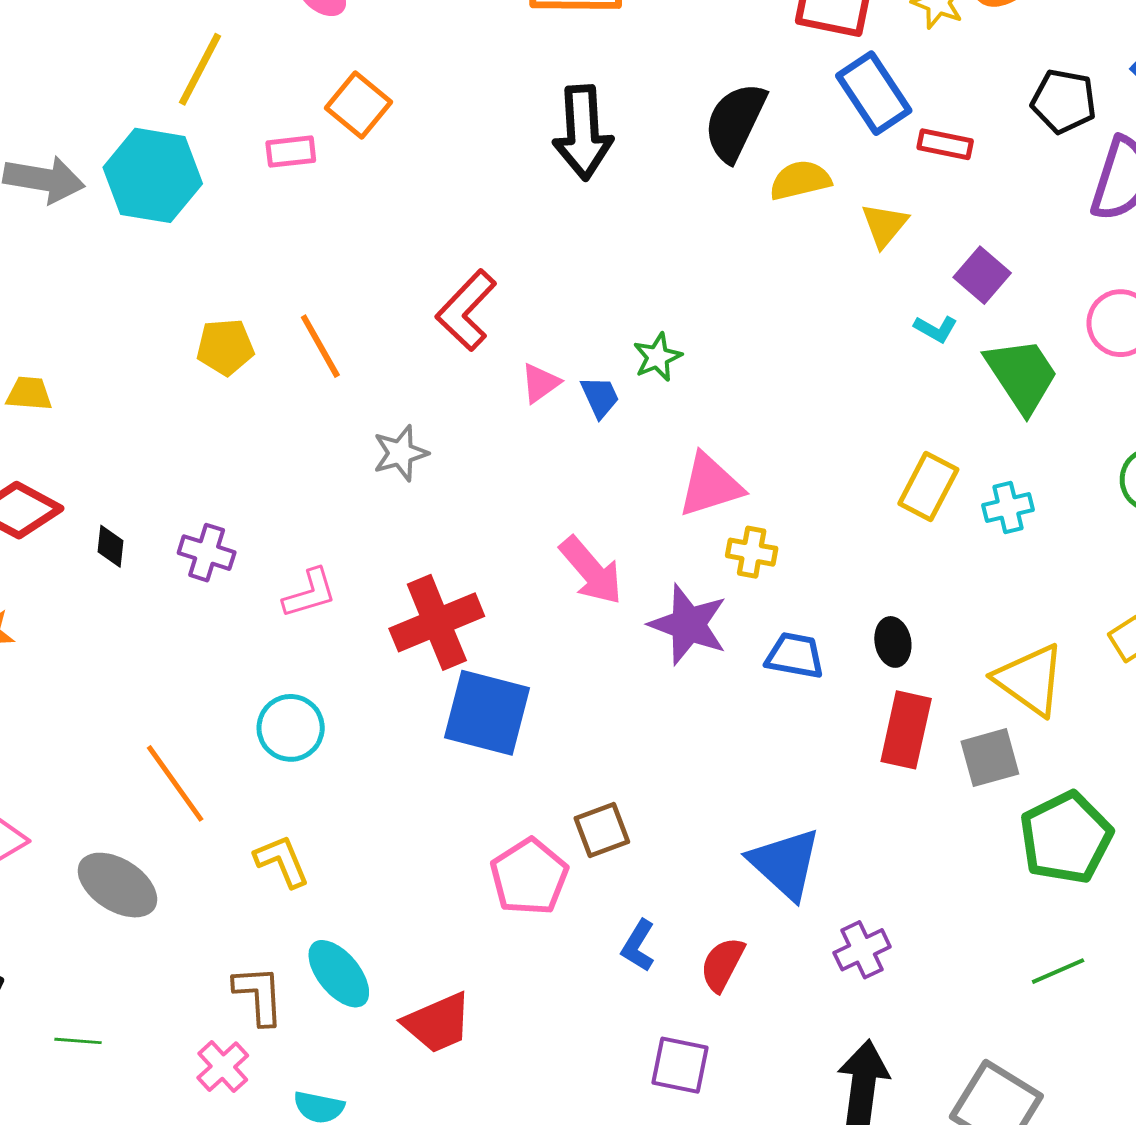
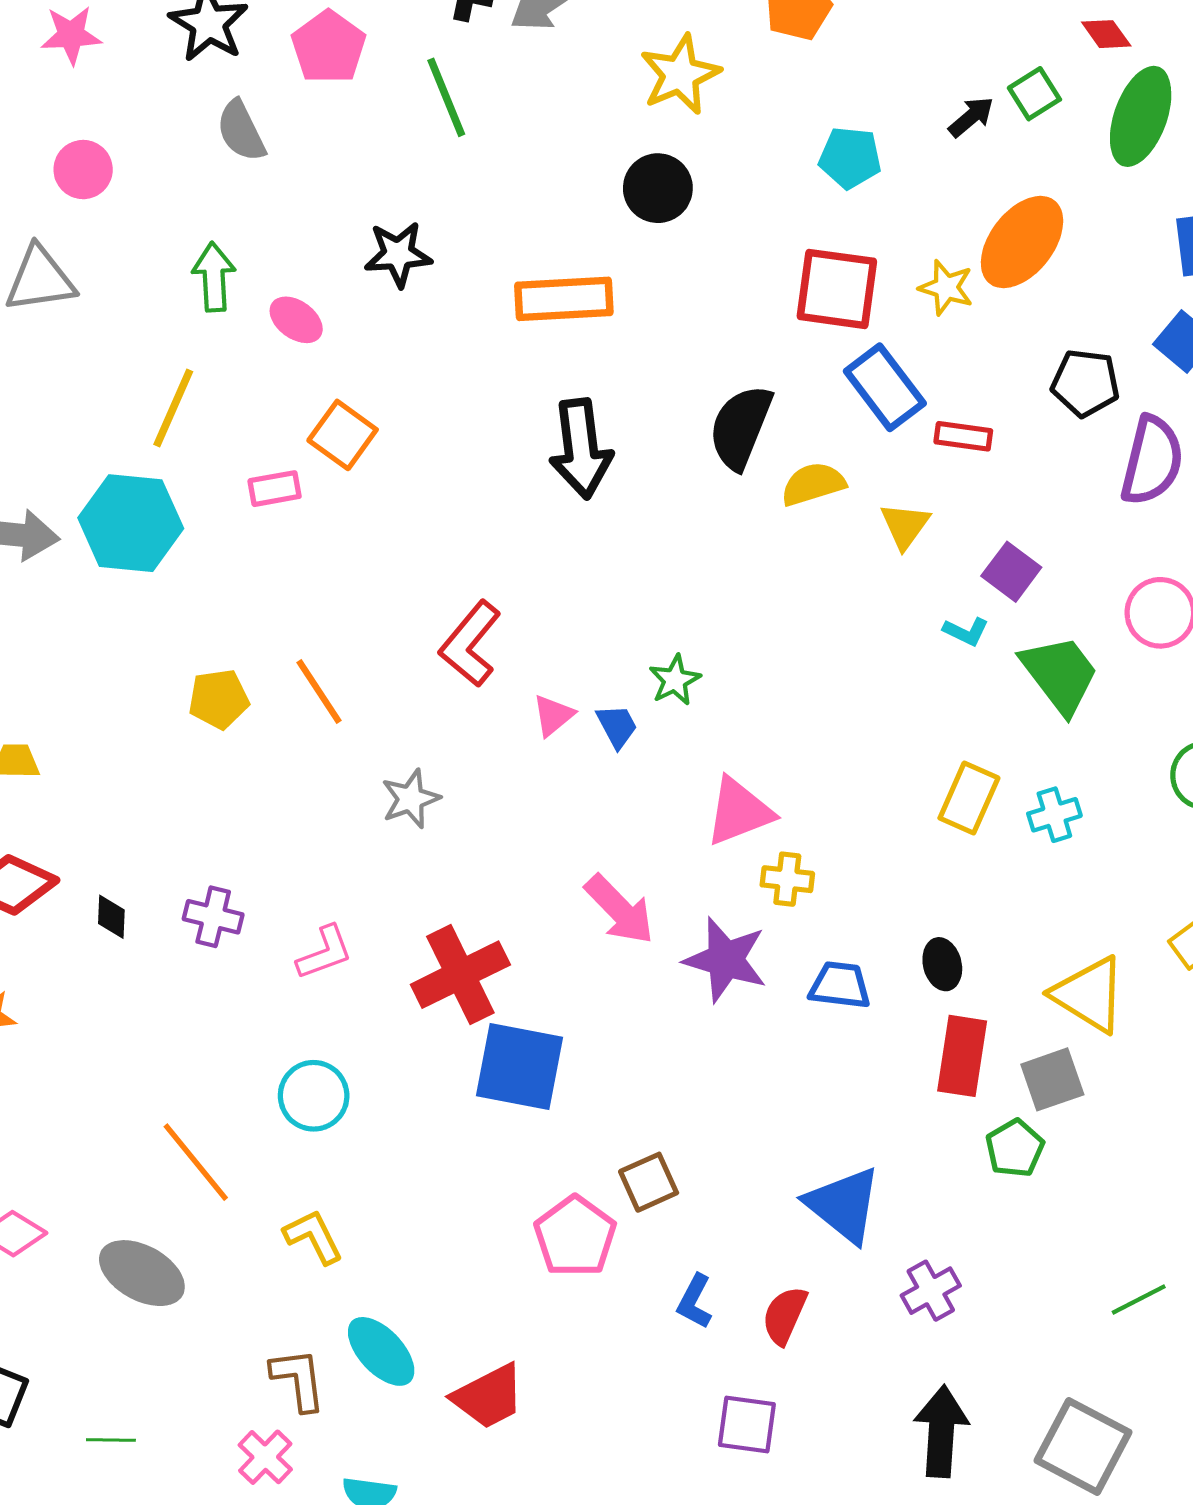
green pentagon: (1066, 838) -> (1015, 1148), moved, size x0.6

